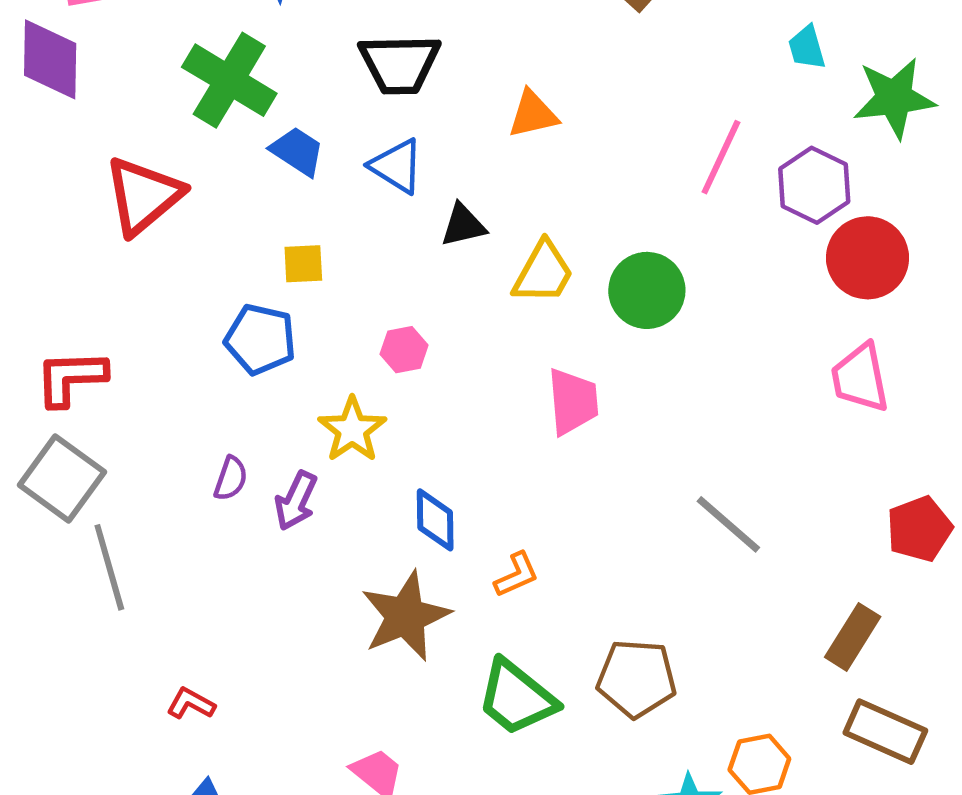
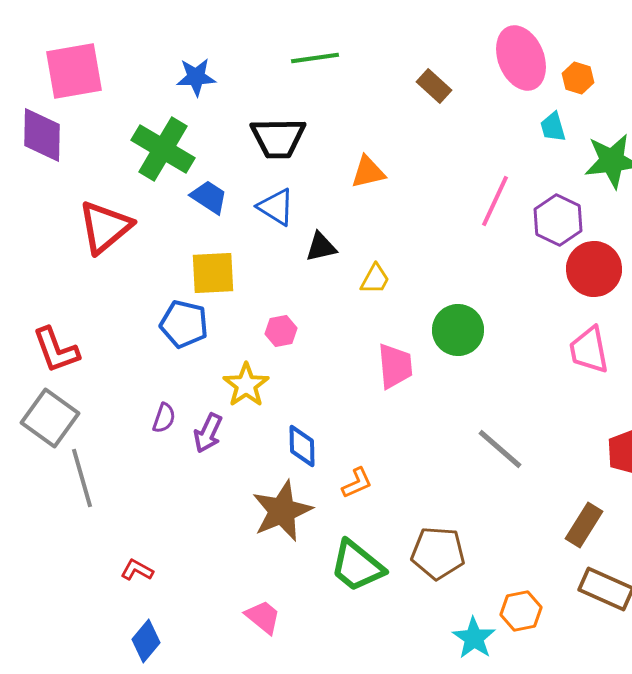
yellow square: (303, 264) -> (213, 273), size x1.6
yellow trapezoid: (543, 273) -> (375, 279), size x0.7
green circle: (647, 290) -> (458, 330), moved
red L-shape: (71, 378) -> (56, 350), turned -108

